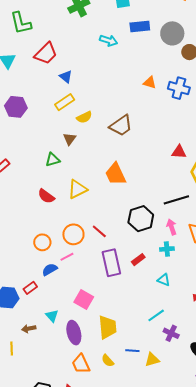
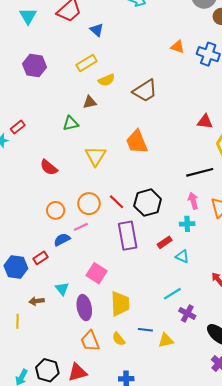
blue triangle: (66, 77) -> (97, 30), moved
brown triangle: (69, 139) -> (90, 102), turned 40
yellow triangle: (77, 189) -> (96, 156), turned -35
red semicircle: (46, 196) -> (49, 167), moved
black hexagon: (141, 219) -> (148, 203), moved
red rectangle: (138, 260) -> (165, 242), moved

